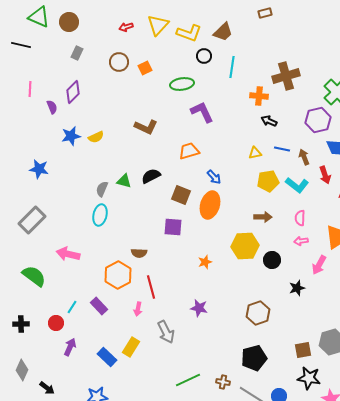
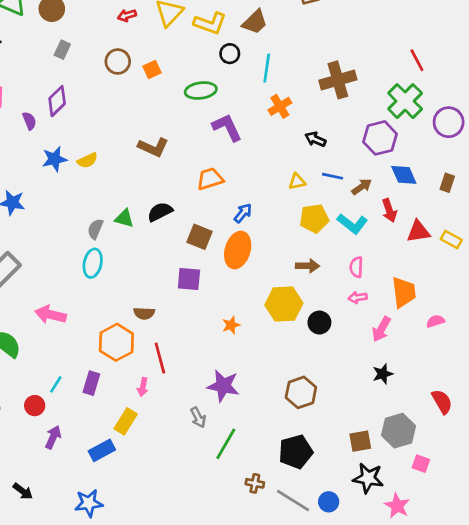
orange cross: (259, 96) -> (280, 106), moved, turned -36
brown arrow: (304, 157) -> (362, 187), turned 77
blue arrow: (214, 177) -> (243, 213), turned -98
black star: (297, 288) -> (383, 374), moved
purple rectangle: (99, 306) -> (91, 383), turned 60
purple star: (199, 308) -> (223, 386), size x1.4
gray arrow: (166, 332) -> (198, 417), moved, size x0.7
yellow rectangle: (131, 347) -> (126, 421), moved
blue rectangle: (107, 357) -> (102, 450), turned -72
green line: (188, 380) -> (226, 444), moved, turned -35

